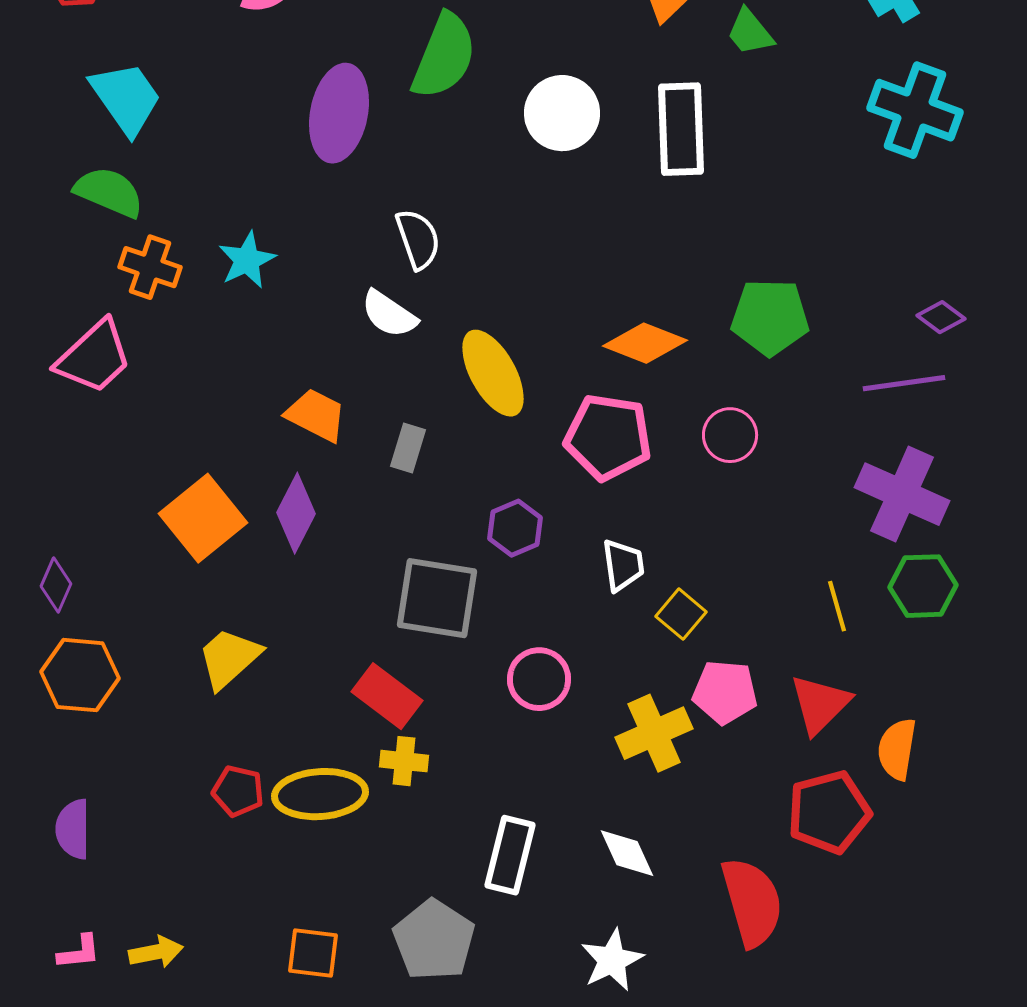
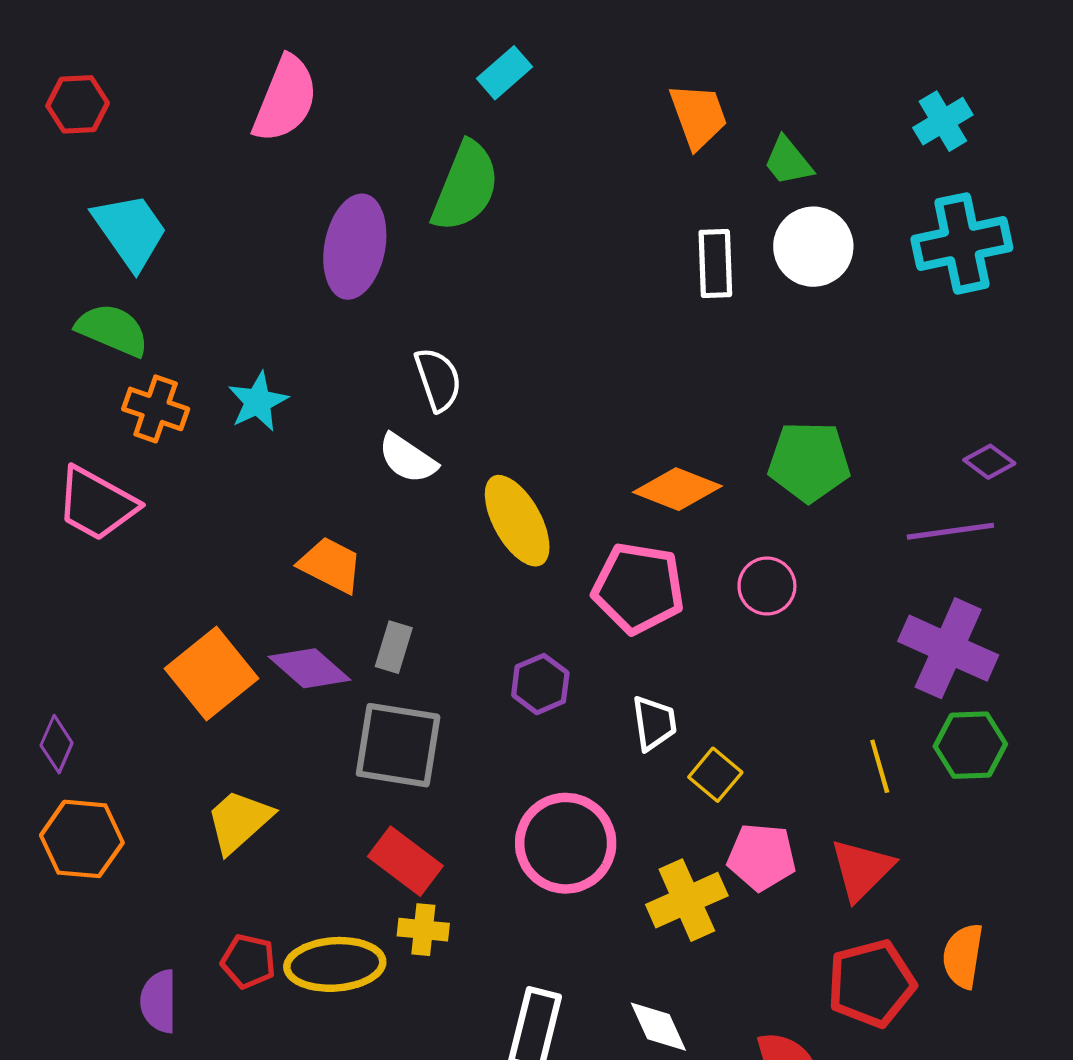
cyan cross: (915, 110) -> (962, 243), turned -32
white circle: (562, 113) -> (813, 247), moved
white rectangle: (681, 129) -> (715, 263), size x0.7
pink trapezoid: (94, 357) -> (97, 504), turned 72
gray rectangle: (408, 448) -> (394, 647), moved
purple diamond: (296, 513) -> (310, 668), turned -76
gray square: (437, 598) -> (398, 745), moved
pink circle: (539, 679) -> (566, 843), size x1.5
orange semicircle: (897, 749) -> (963, 956), moved
purple semicircle: (73, 829) -> (159, 1001), moved

